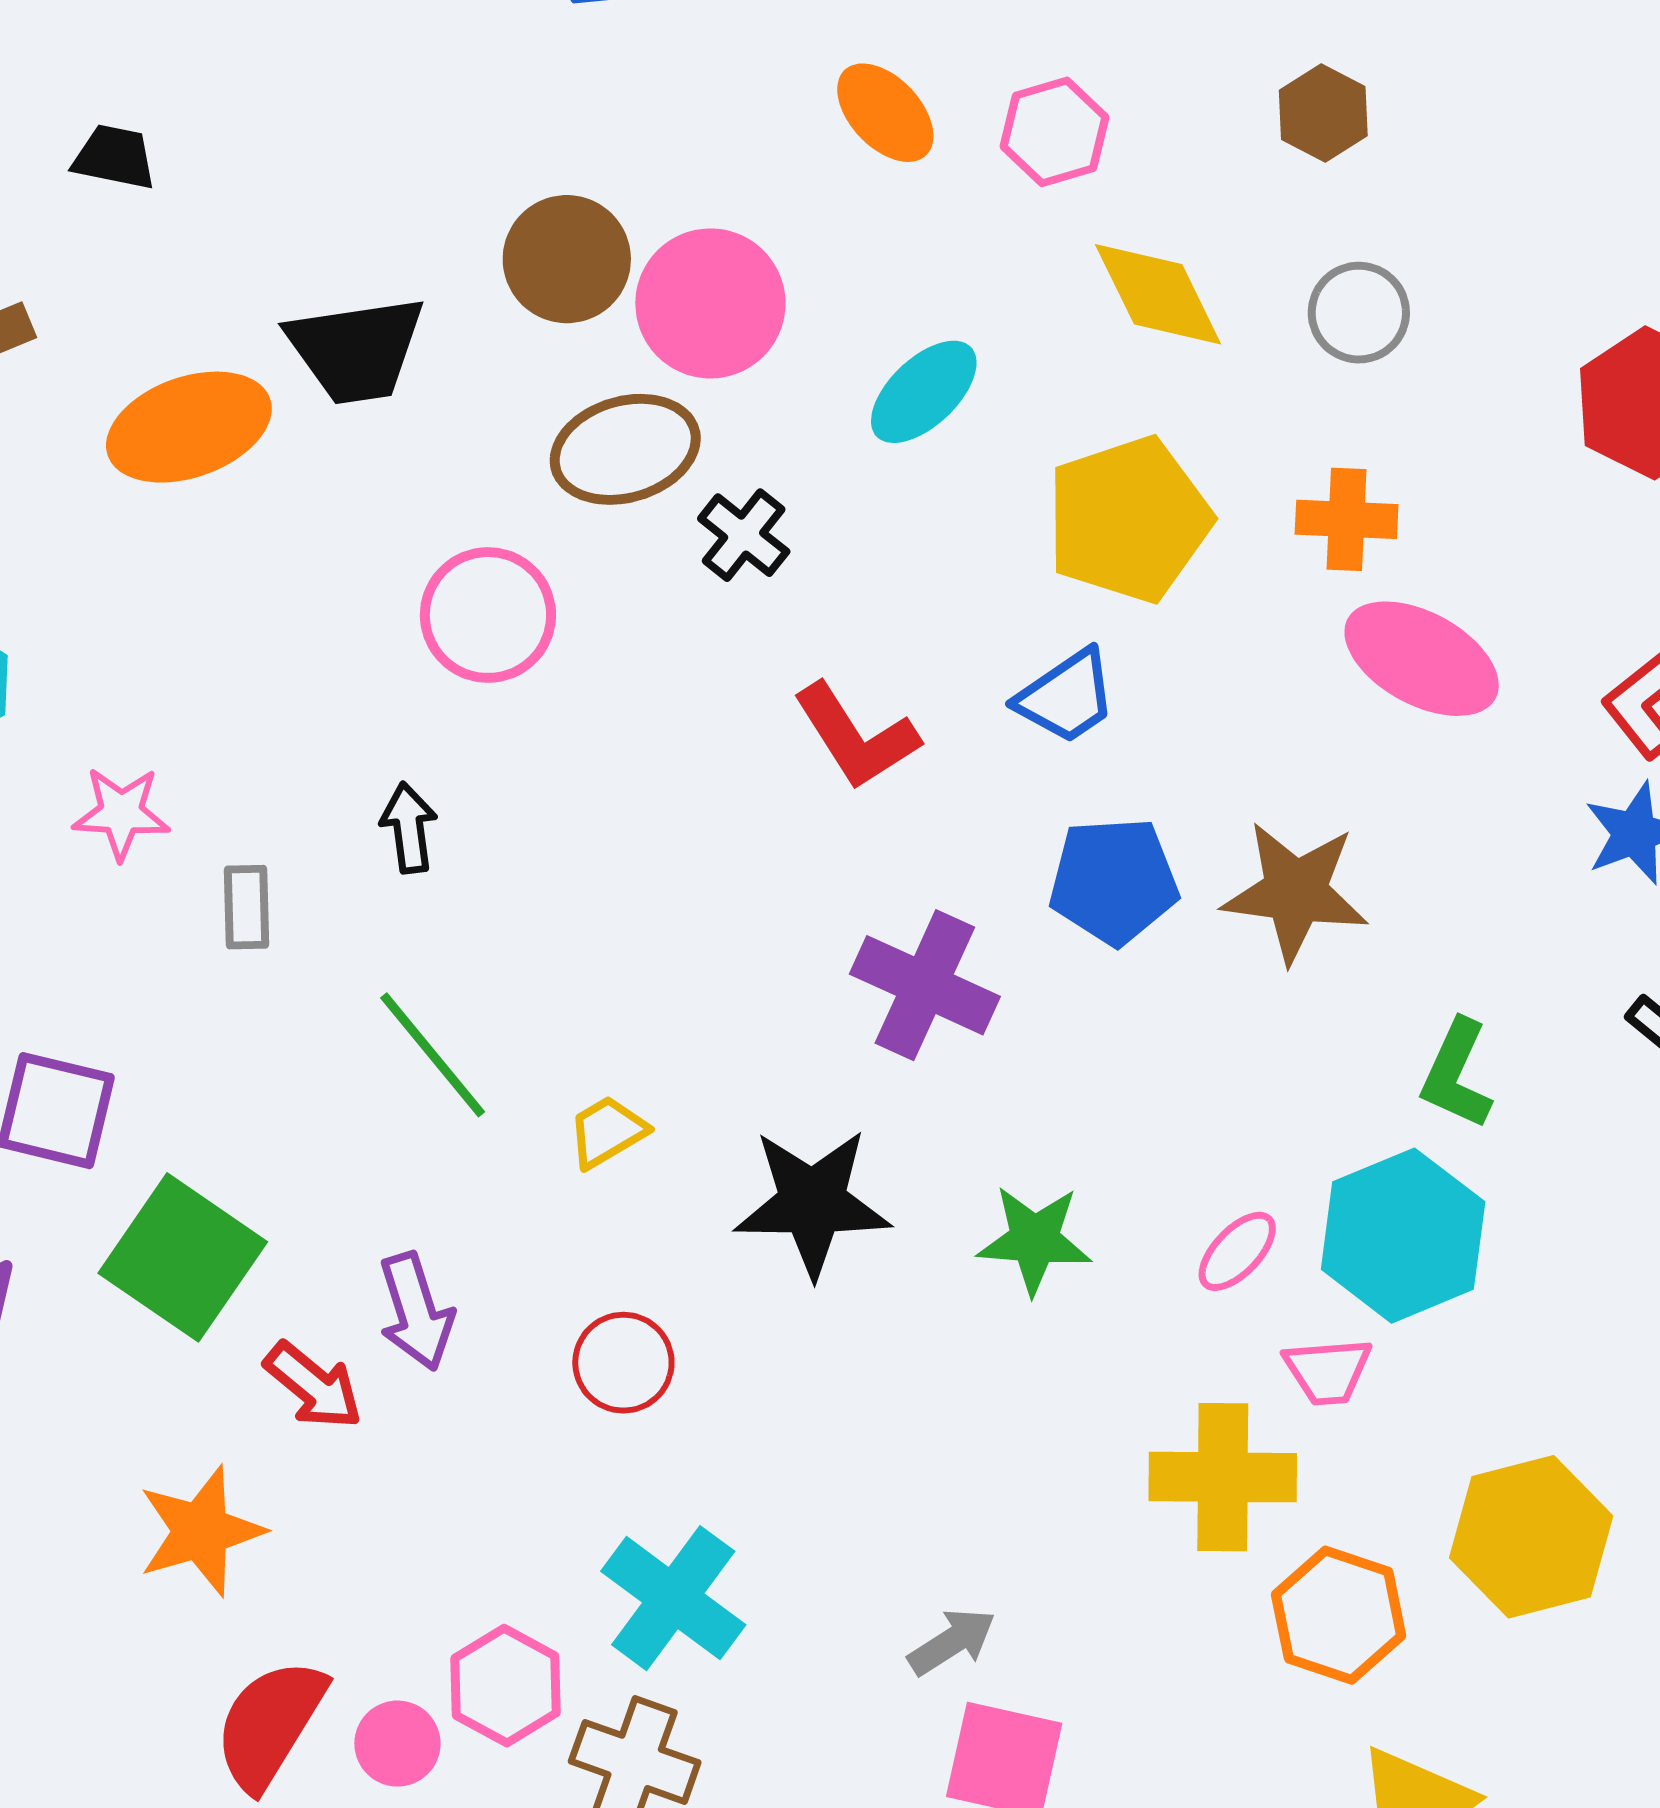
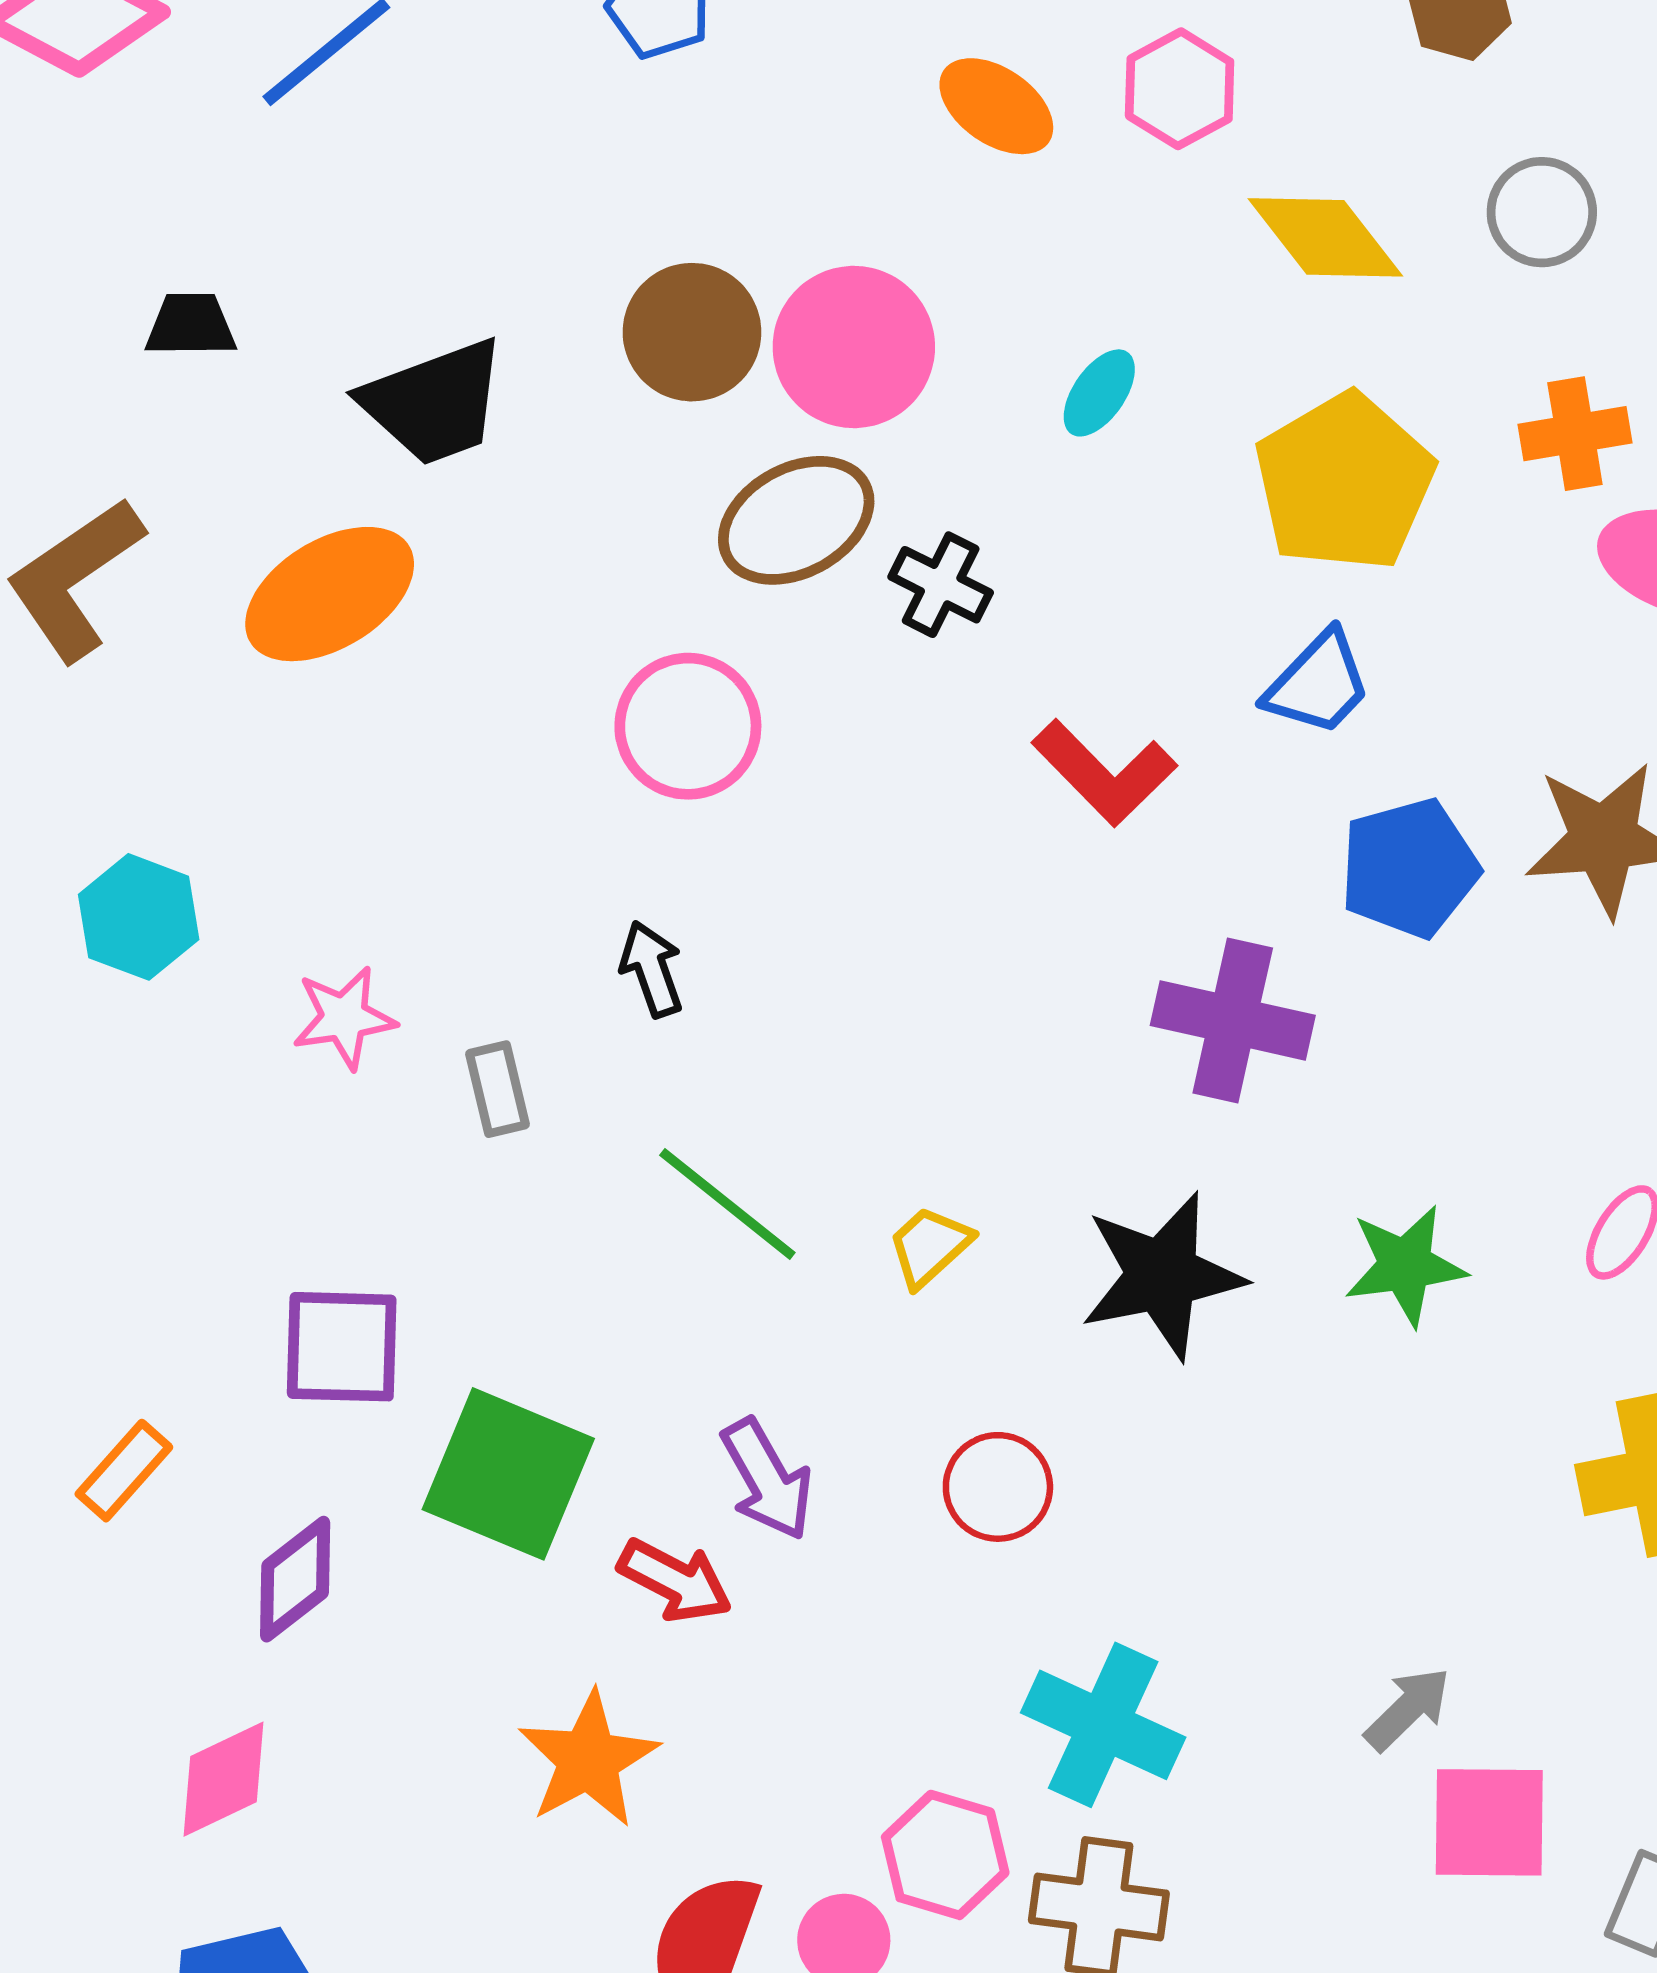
black trapezoid: (356, 350) -> (434, 402), moved
cyan ellipse: (924, 392) -> (1099, 393), size x0.7

